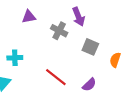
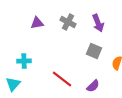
purple arrow: (78, 17) -> (98, 23), moved
gray cross: (59, 31) -> (68, 22), moved

